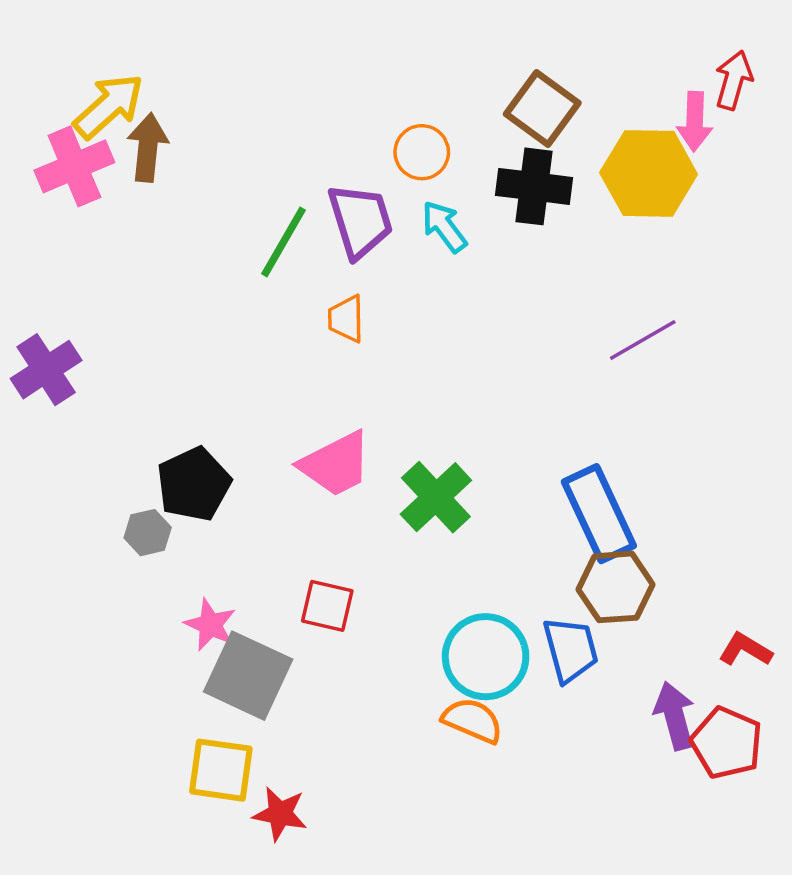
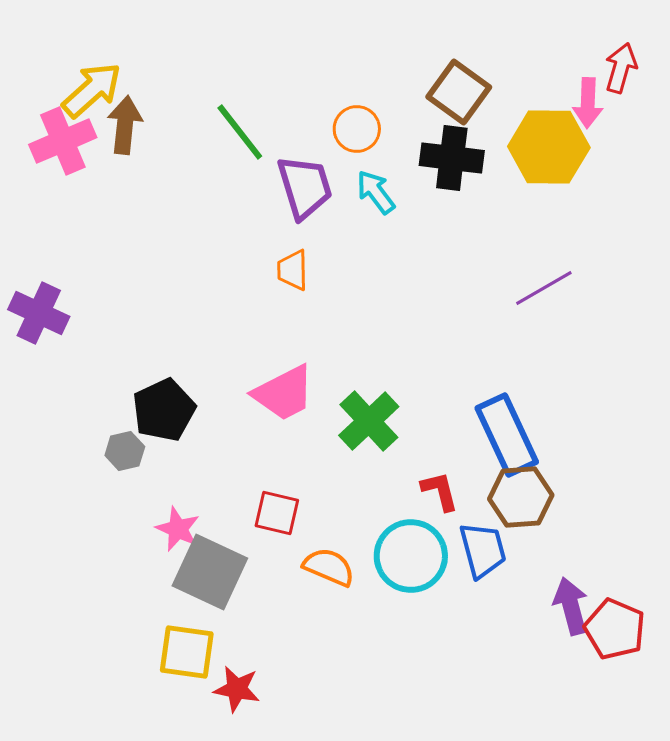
green line: (284, 242) -> (240, 132), moved, turned -68
purple cross: (46, 370) -> (39, 313), turned -32
red L-shape: (745, 650) -> (440, 491), moved, turned 45
orange semicircle: (473, 720) -> (329, 567), moved

